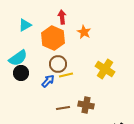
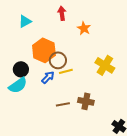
orange hexagon: (53, 38) -> (44, 50), moved
cyan semicircle: (18, 58) -> (18, 85), moved

